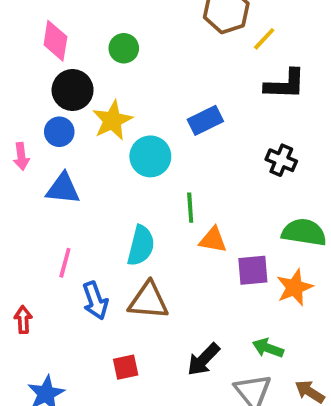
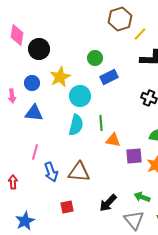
pink diamond: (55, 41) -> (17, 35), moved
green circle: (124, 48) -> (95, 58), moved
black circle: (73, 90) -> (39, 49), moved
cyan semicircle: (141, 246) -> (76, 125), moved

